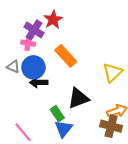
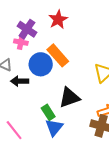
red star: (53, 20) -> (58, 19), moved
blue circle: (33, 67) -> (41, 64), moved
black arrow: (39, 82) -> (20, 81), moved

